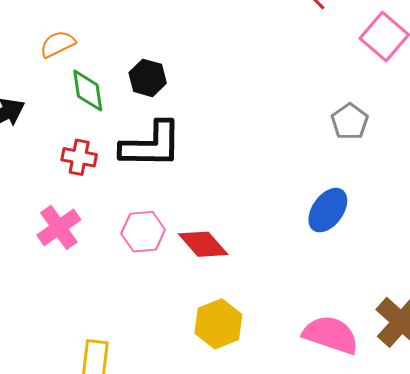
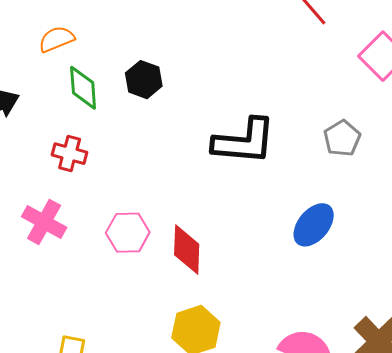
black L-shape: (151, 145) -> (244, 141), moved
pink cross: (59, 227) -> (44, 222), turned -30
red diamond: (203, 244) -> (187, 250), turned 39

